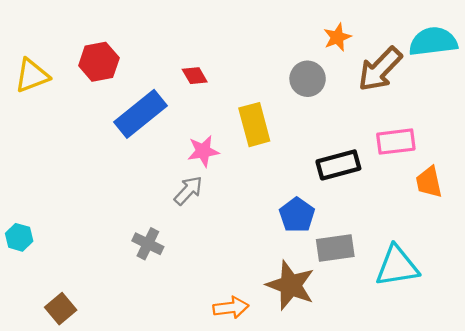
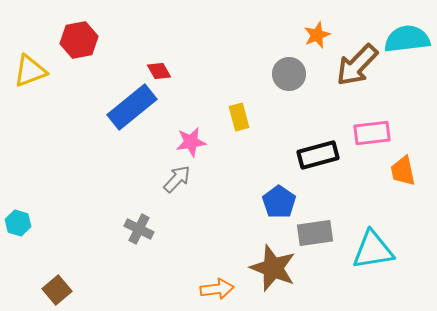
red hexagon: (99, 62) -> (79, 40), moved
red diamond: (195, 76) -> (159, 71), moved
yellow rectangle: (254, 125) -> (239, 117), size x0.7

